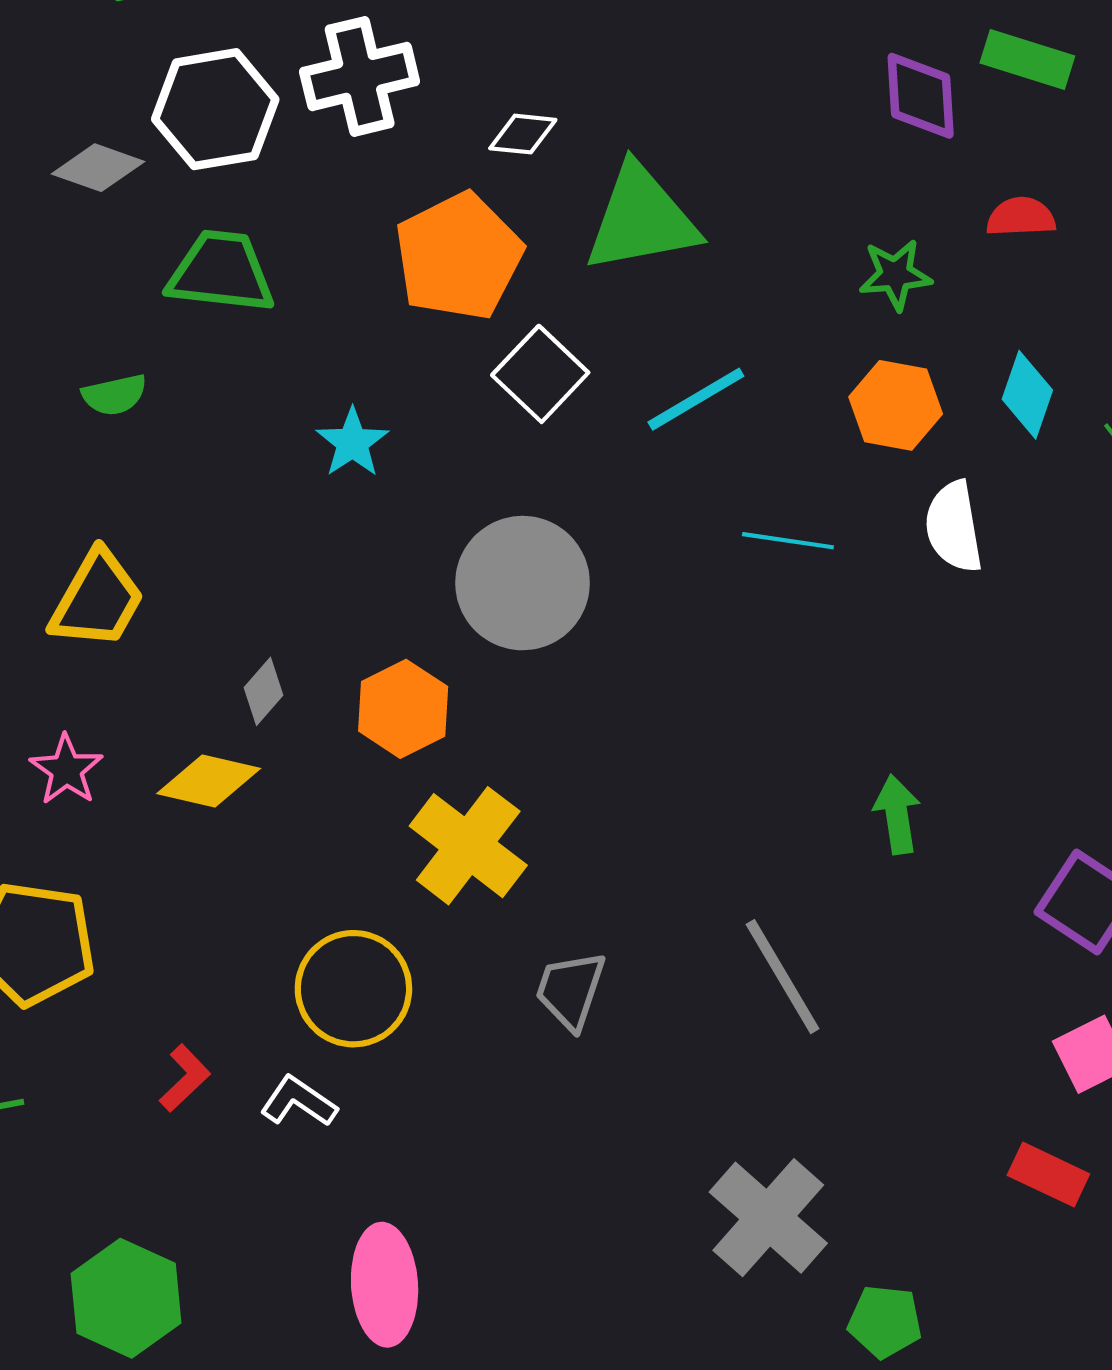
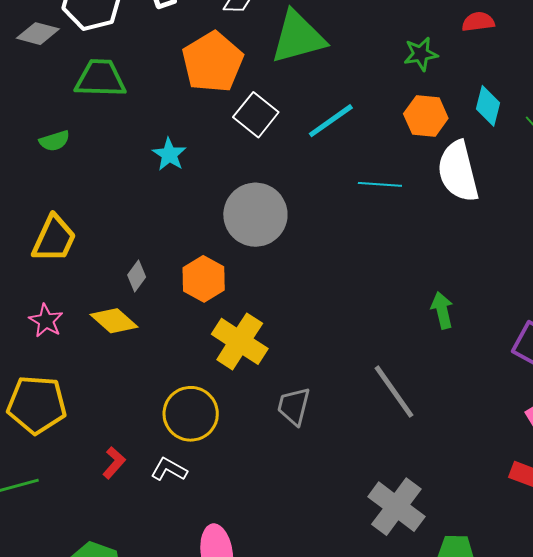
white semicircle: (954, 527) -> (458, 171), size x1.4
yellow diamond: (209, 781) -> (114, 321), turned 33

